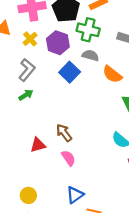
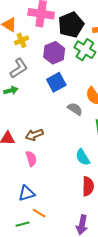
yellow cross: (30, 39) -> (21, 40), moved
gray semicircle: (90, 55) -> (75, 109), moved
brown arrow: (64, 133) -> (34, 135), turned -90

